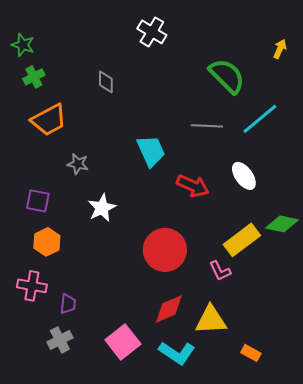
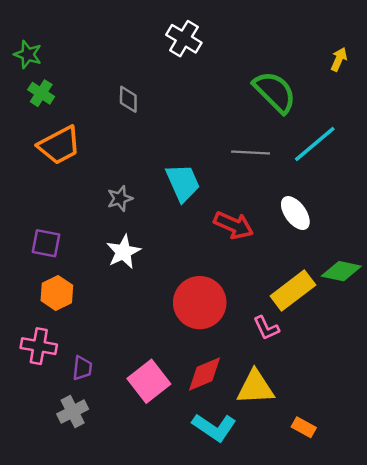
green cross: (34, 77) -> (41, 93), turned -30
gray star: (78, 164) -> (120, 198), moved, turned -30
pink square: (123, 342) -> (149, 381), moved

